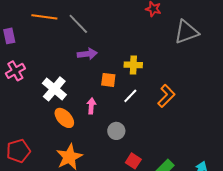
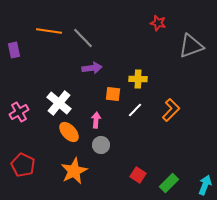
pink cross: (15, 71) -> (19, 112), moved
gray circle: (116, 131) -> (101, 145), moved
red pentagon: (18, 151) -> (23, 165), turned -30

